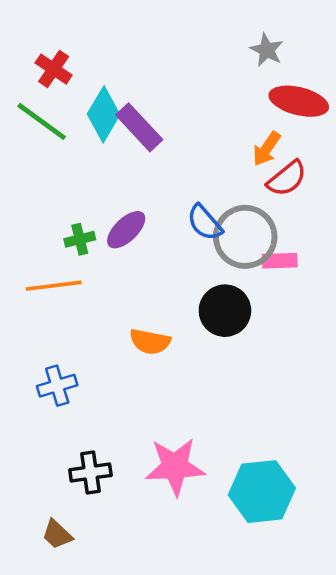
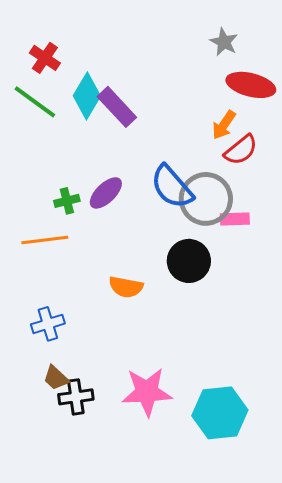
blue semicircle: (205, 223) -> (172, 187), size x1.4
brown trapezoid: (57, 534) -> (56, 378), moved

